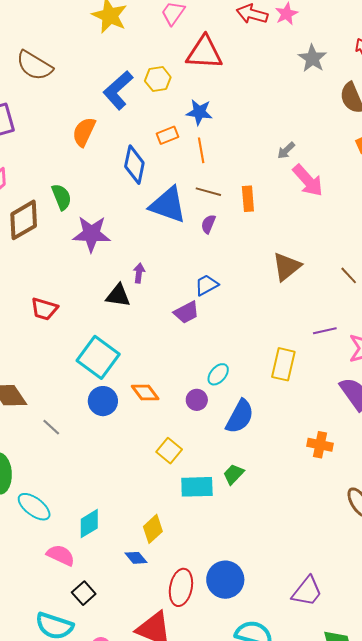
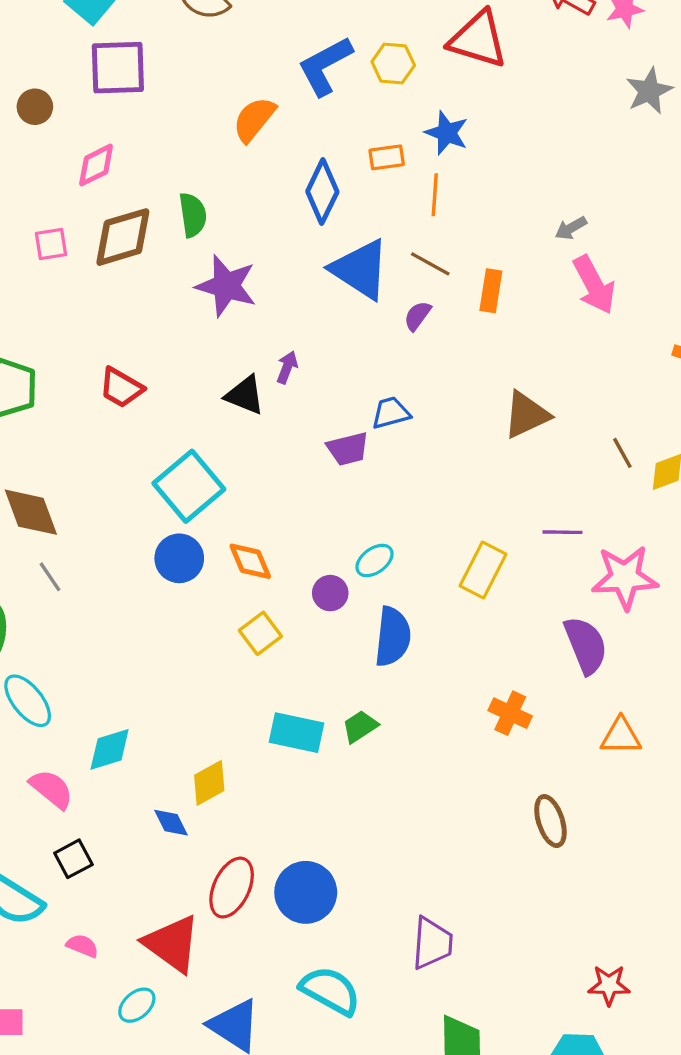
blue semicircle: (240, 417) -> (393, 637), turned -36
gray line: (51, 427) -> (50, 577), moved
yellow square: (169, 451) -> (260, 633), moved
purple trapezoid: (307, 591) -> (432, 943), turned -48

